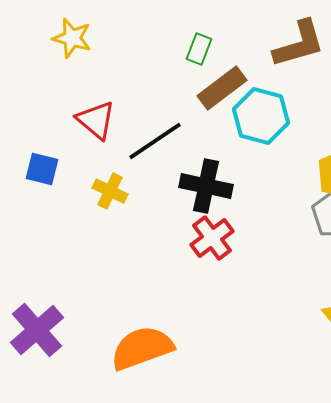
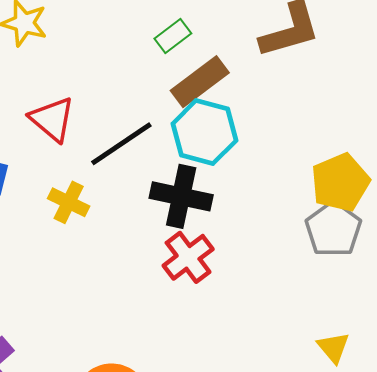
green rectangle: (199, 49) -> (173, 36), turned 32
cyan hexagon: (261, 116) -> (204, 132), moved

